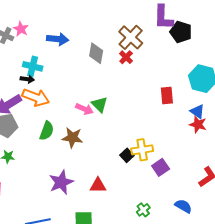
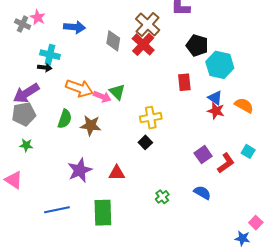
black pentagon: (181, 32) -> (197, 45), moved
red cross: (126, 57) -> (143, 44), size x1.6
orange arrow: (36, 97) -> (79, 88), moved
yellow cross: (142, 150) -> (151, 118), moved
purple square: (161, 167) -> (203, 155), moved

